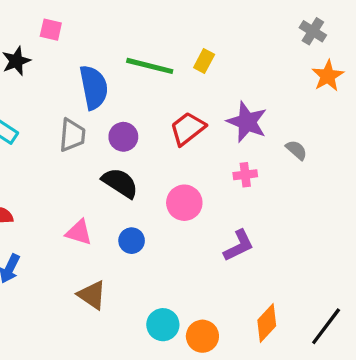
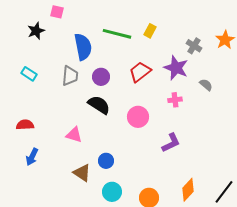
gray cross: (313, 31) -> (194, 46), moved
blue circle: (132, 241) -> (106, 161), moved
cyan circle: (163, 325) -> (112, 192), moved

